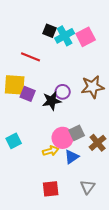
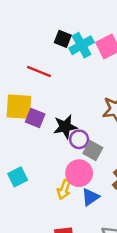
purple circle: (63, 92) -> (79, 139), moved
gray square: (77, 133) -> (93, 151), moved, turned -35
yellow arrow: (51, 151) -> (64, 189), turned 126

